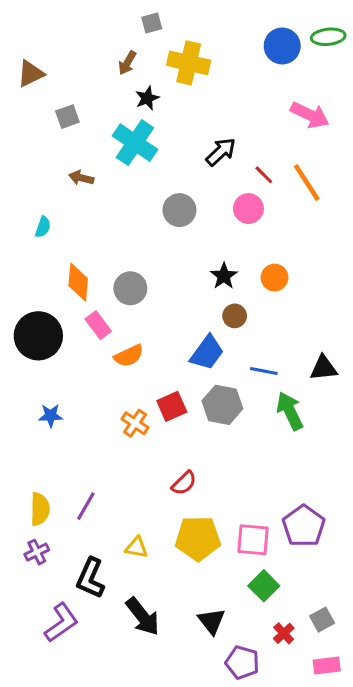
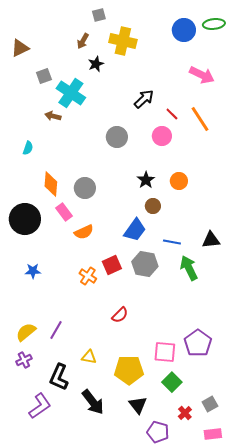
cyan cross: (135, 143) -> (71, 93), moved
yellow semicircle: (40, 509) -> (26, 332), turned -130
yellow pentagon: (198, 538) -> (129, 370), moved

